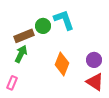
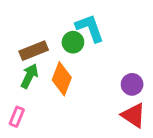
green circle: (43, 26) -> (73, 42), moved
orange diamond: (62, 64) -> (62, 79), moved

